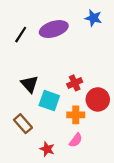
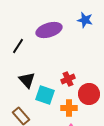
black line: (21, 35) -> (18, 46), moved

